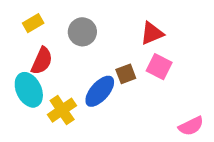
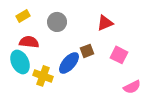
red semicircle: (42, 61) -> (29, 42), turned -108
pink square: (159, 67) -> (119, 55), moved
yellow cross: (62, 110) -> (43, 76), turned -36

